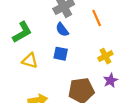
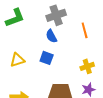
green L-shape: (22, 32) -> (15, 18), moved
yellow triangle: (30, 61) -> (17, 60), turned -42

